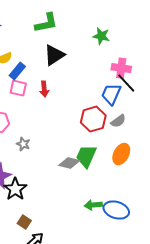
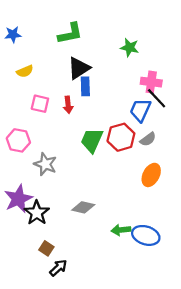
blue rectangle: (17, 71) -> (85, 86), moved, turned -42
gray star: (23, 144) -> (45, 164), size x1.5
green trapezoid: (86, 156) -> (92, 140), moved
gray diamond: (69, 163) -> (83, 207), moved

